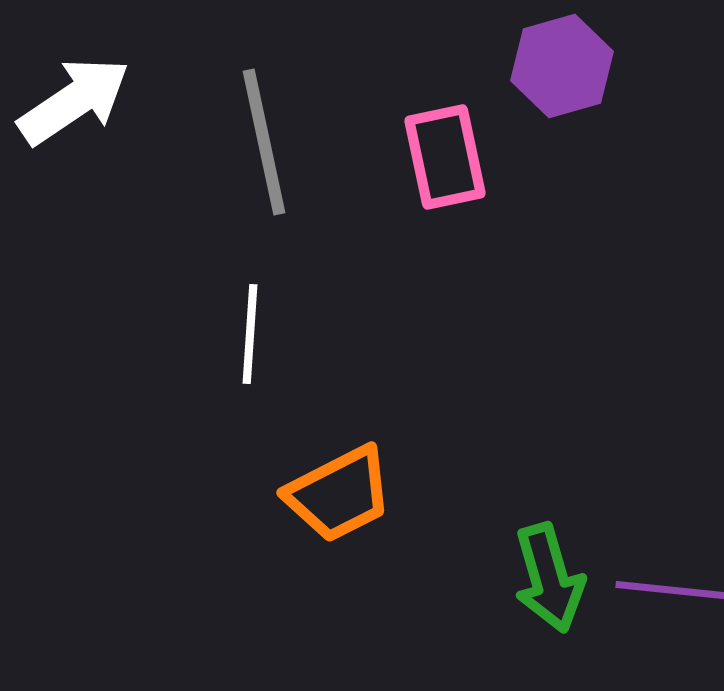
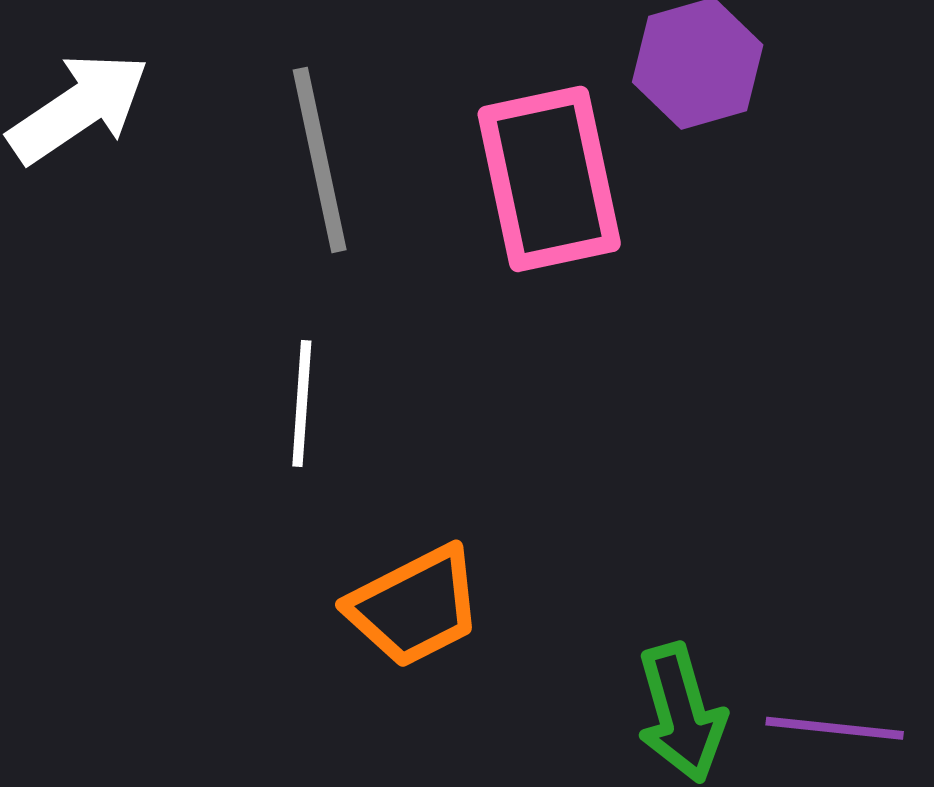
pink rectangle: (445, 157) -> (549, 179), size x1.4

